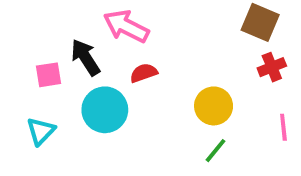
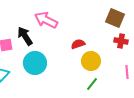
red cross: (272, 67) -> (121, 41), turned 32
red semicircle: (144, 73) -> (78, 44), moved

